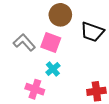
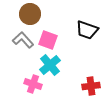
brown circle: (60, 15) -> (30, 14), moved
cyan cross: (53, 69) -> (50, 65), size x1.5

